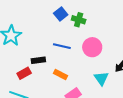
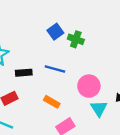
pink circle: (92, 47) -> (89, 86), moved
black rectangle: (38, 60) -> (24, 73), moved

